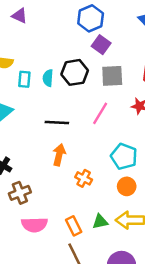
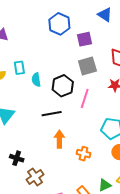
purple square: (101, 45) -> (85, 39), moved, turned -35
black hexagon: (75, 72) -> (63, 86), moved
cyan rectangle: (24, 79) -> (19, 68), moved

